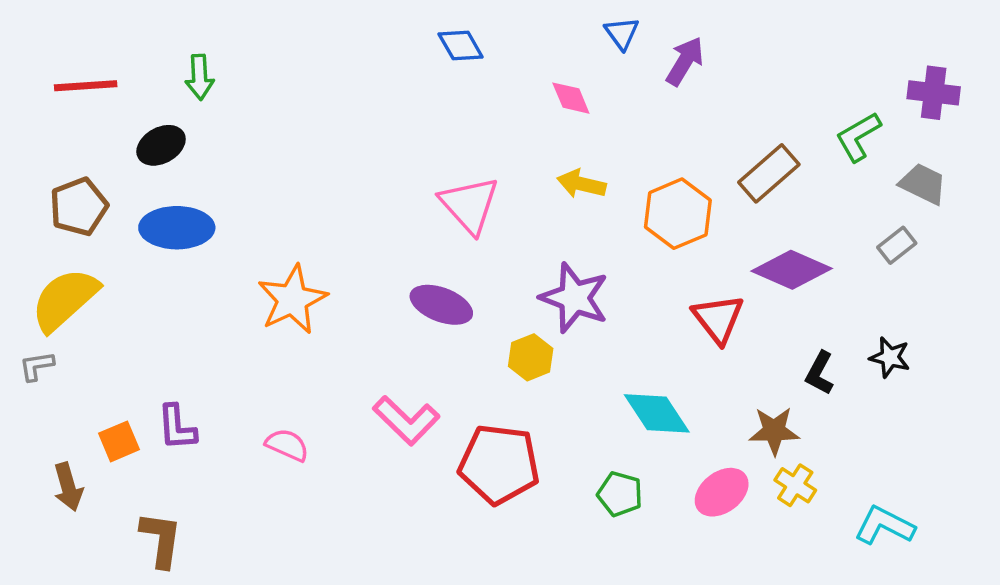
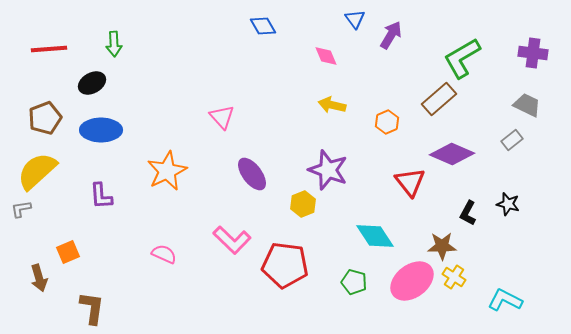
green L-shape: (858, 137) -> (462, 58), moved, size x1.4
pink triangle: (469, 205) -> (222, 117), moved, size x0.7
orange hexagon: (678, 214) -> (387, 122), size x0.6
purple ellipse: (441, 305) -> (252, 174), turned 32
purple L-shape: (177, 427) -> (101, 196), moved
pink ellipse: (722, 492) -> (412, 281), size x1.4

